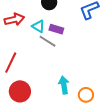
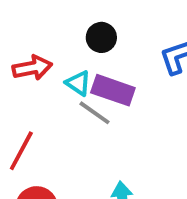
purple rectangle: (56, 29) -> (113, 90), size x1.5

